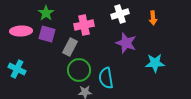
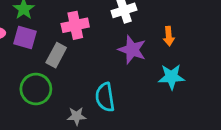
orange arrow: (153, 18) -> (169, 36), moved
green circle: (79, 70) -> (36, 89), moved

